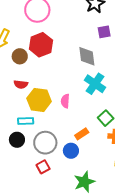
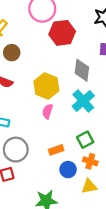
red hexagon: (41, 45) -> (62, 33), moved
yellow hexagon: (39, 100) -> (46, 86), moved
blue circle: (71, 151) -> (68, 170), moved

